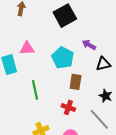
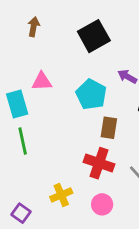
green line: (35, 90) -> (23, 141), moved
red cross: (68, 107) -> (99, 163), size x1.5

